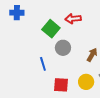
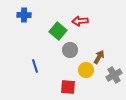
blue line: (43, 64) -> (35, 66), moved
yellow circle: (86, 82) -> (86, 70), moved

